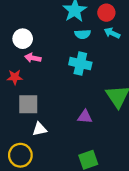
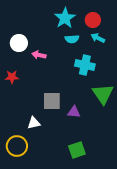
pink arrow: (33, 58) -> (39, 55), moved
cyan cross: (80, 64) -> (85, 65), moved
gray square: (28, 104) -> (52, 101), moved

